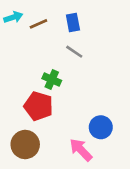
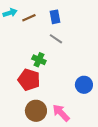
blue circle: (101, 127) -> (84, 85), moved
brown circle: (25, 144) -> (36, 111), moved

